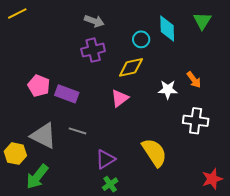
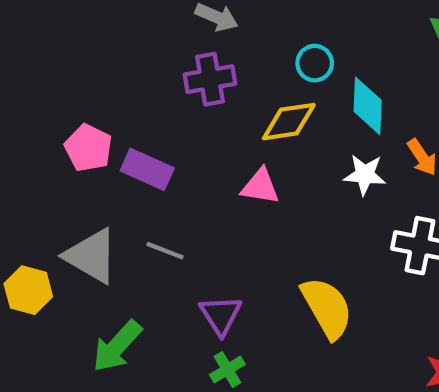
cyan diamond: (167, 29) -> (368, 106), moved
pink triangle: (120, 98) -> (260, 186), turned 42
purple triangle: (105, 159) -> (221, 315), turned -35
green arrow: (37, 177) -> (117, 346), moved

